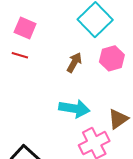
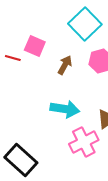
pink square: (25, 28) -> (35, 46), moved

